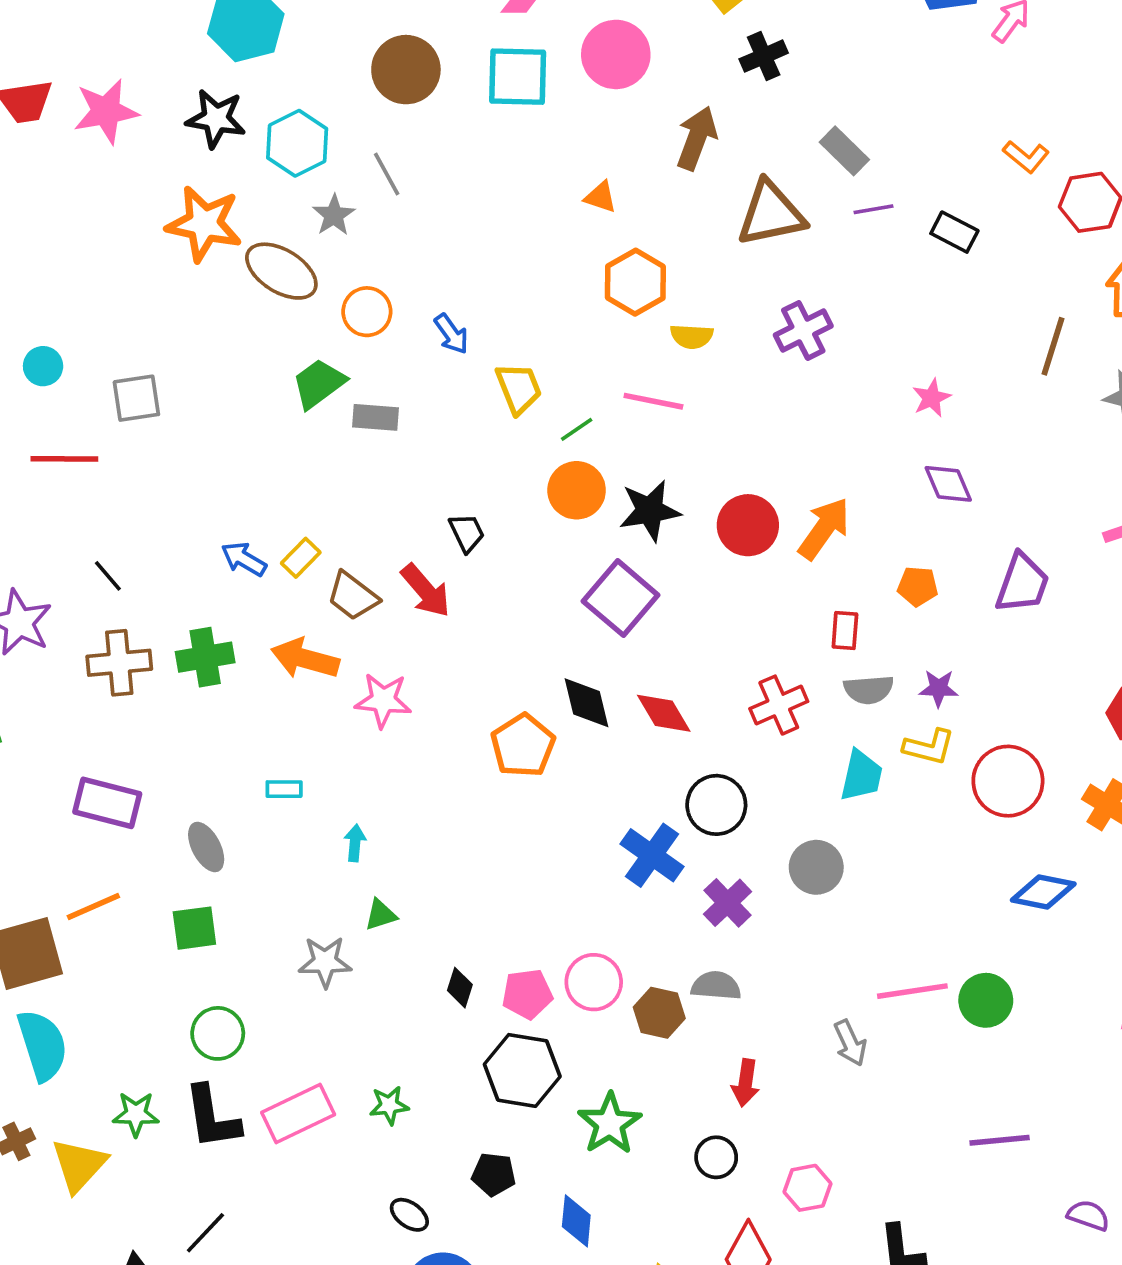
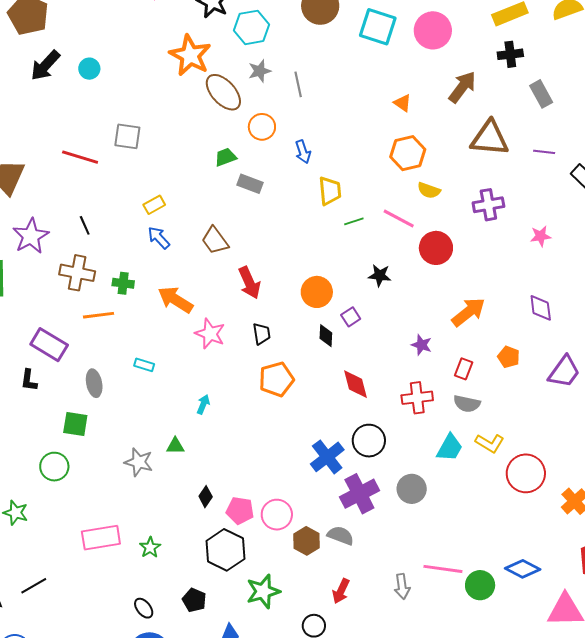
gray rectangle: (844, 151) -> (541, 94), moved
gray line: (387, 174) -> (298, 84), moved
cyan circle: (43, 366) -> (89, 69), moved
green trapezoid: (319, 384) -> (225, 157), size x0.7
pink star: (932, 398) -> (541, 236), moved
orange circle: (577, 490) -> (317, 292), moved
black star: (650, 511) -> (380, 275), size x0.7
red circle: (748, 525) -> (436, 248), moved
black trapezoid: (467, 533) -> (262, 334), moved
yellow rectangle: (301, 558) -> (154, 205), moved
brown trapezoid: (353, 596) -> (215, 240), moved
purple square: (621, 598) -> (351, 317), size x0.5
green cross: (205, 657) -> (123, 283), size x0.7
purple star: (939, 688) -> (422, 345), moved
black diamond: (587, 703) -> (326, 336), moved, size x0.7
cyan arrow: (355, 843) -> (203, 404), moved
blue diamond: (1043, 892) -> (523, 569), moved
purple cross: (727, 903) -> (359, 494), size x1.4
orange line: (93, 906) -> (99, 315), moved
green circle: (218, 1033) -> (54, 467), moved
green star: (389, 1105) -> (150, 547), turned 30
black L-shape: (212, 1117) -> (29, 380), moved, size x0.6

